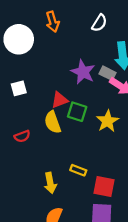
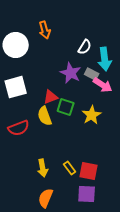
white semicircle: (99, 23) -> (85, 47), moved
white square: (19, 88) -> (16, 87), size x1.6
red semicircle: (22, 136) -> (19, 128), size x1.5
yellow rectangle: (78, 170) -> (70, 168), moved, turned 32

